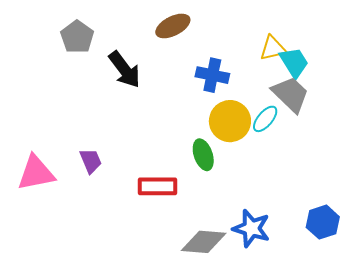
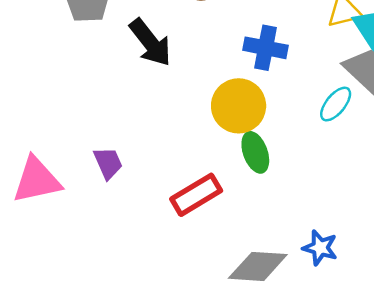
yellow circle: (230, 121) -> (239, 106), moved
red rectangle: (157, 186) -> (196, 195), turned -30
blue star: (251, 228) -> (320, 248), size x0.7

